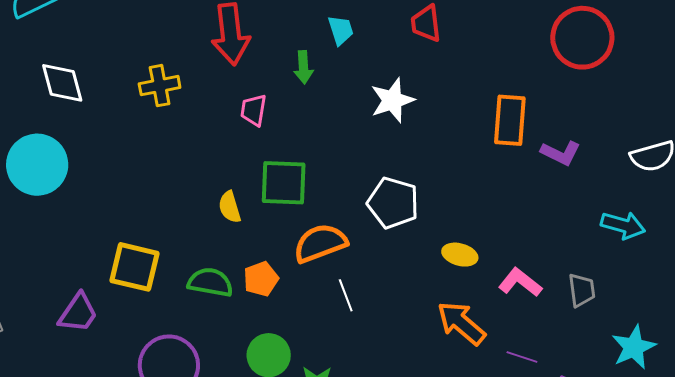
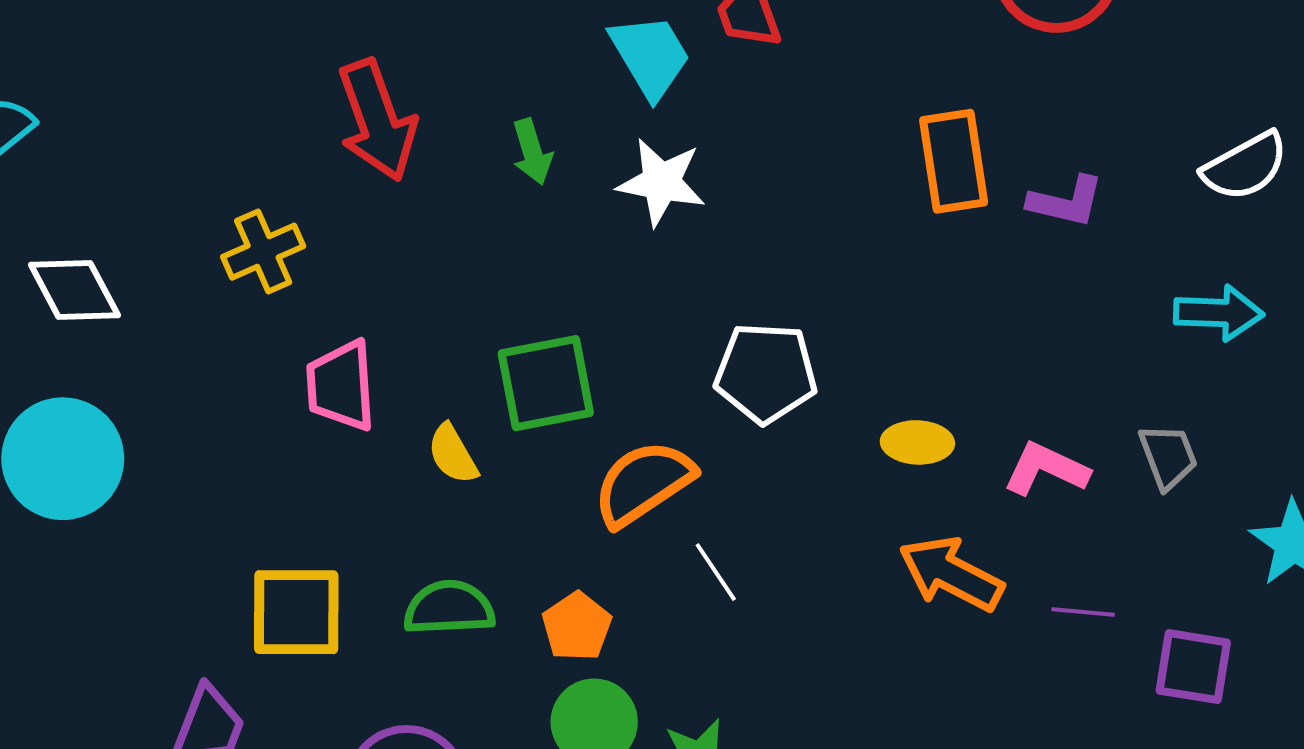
cyan trapezoid: (341, 30) -> (650, 56), moved, size x1.5
white star: (392, 100) -> (661, 182), moved, turned -30
pink trapezoid: (253, 110) -> (341, 386), moved, size x1.4
orange pentagon: (261, 279) -> (577, 626), moved

